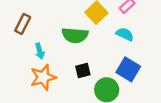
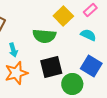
black square: (83, 70) -> (51, 67), size x1.6

